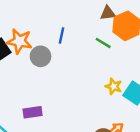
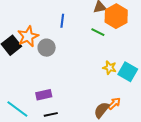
blue line: (62, 36) -> (62, 21), moved
orange star: (20, 41) -> (28, 36), turned -30

